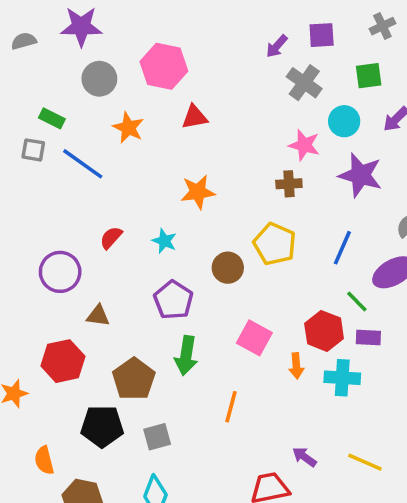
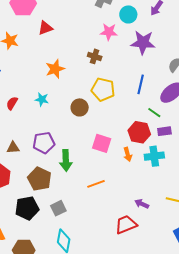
brown cross: (289, 184) -> (95, 56), moved, turned 32
purple pentagon: (173, 300) -> (44, 143), moved, turned -30
orange line: (231, 407) -> (96, 184), turned 66

